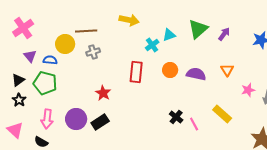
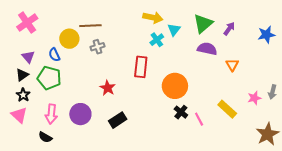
yellow arrow: (129, 20) -> (153, 18), moved
cyan triangle: (169, 35) -> (174, 30), turned -32
purple triangle: (30, 56) -> (28, 57), moved
blue semicircle: (50, 60) -> (54, 55), turned -120
orange circle: (170, 70) -> (175, 86), moved, size x1.6
purple semicircle: (196, 74) -> (207, 49), moved
pink star: (248, 90) -> (254, 98), moved
black rectangle: (100, 122) -> (118, 120), moved
pink triangle: (15, 130) -> (19, 115), moved

